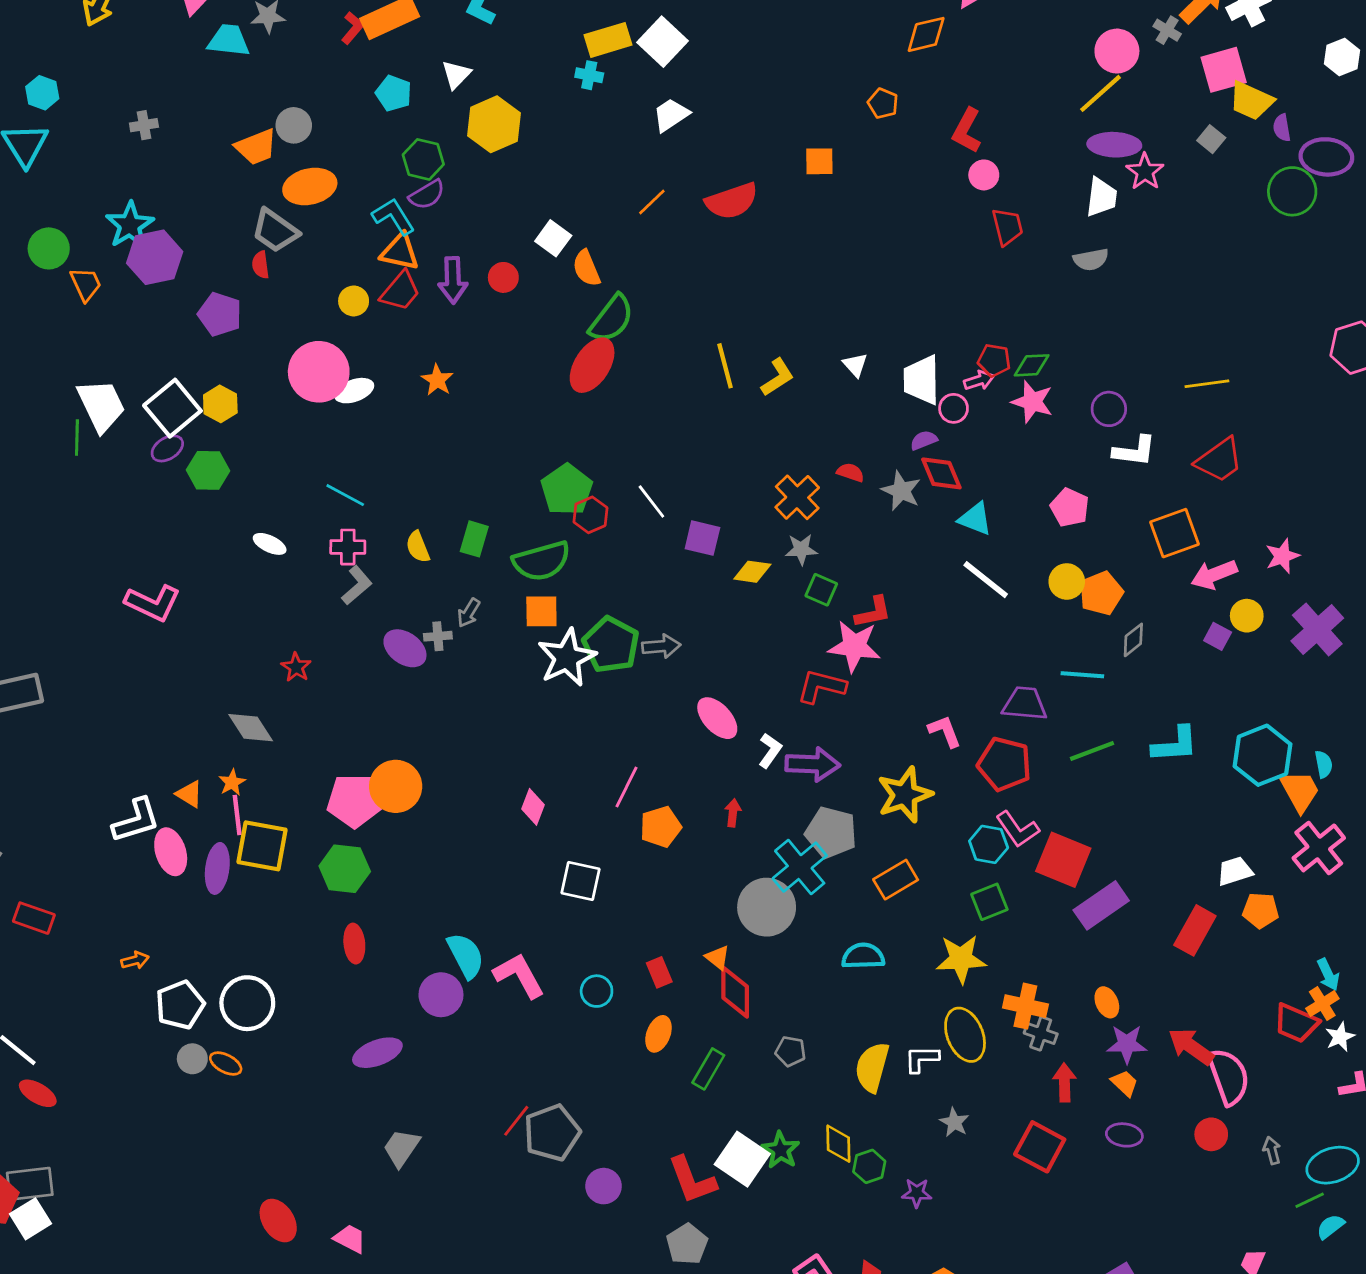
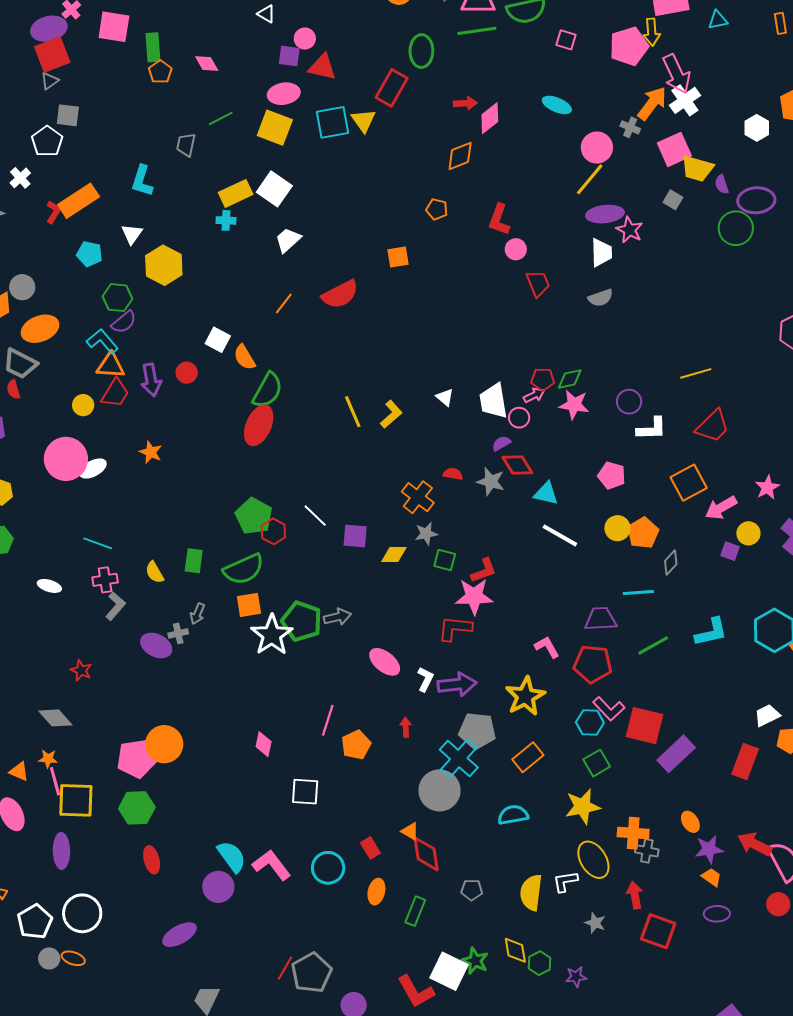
orange star: (232, 783) -> (48, 759), turned -30
purple ellipse: (217, 868) -> (61, 851), moved
cyan circle: (597, 991) -> (328, 868), size x1.4
red arrow: (1064, 1082) -> (635, 895), moved

